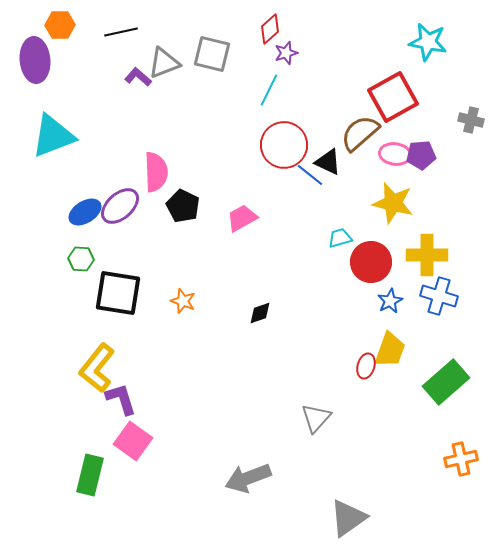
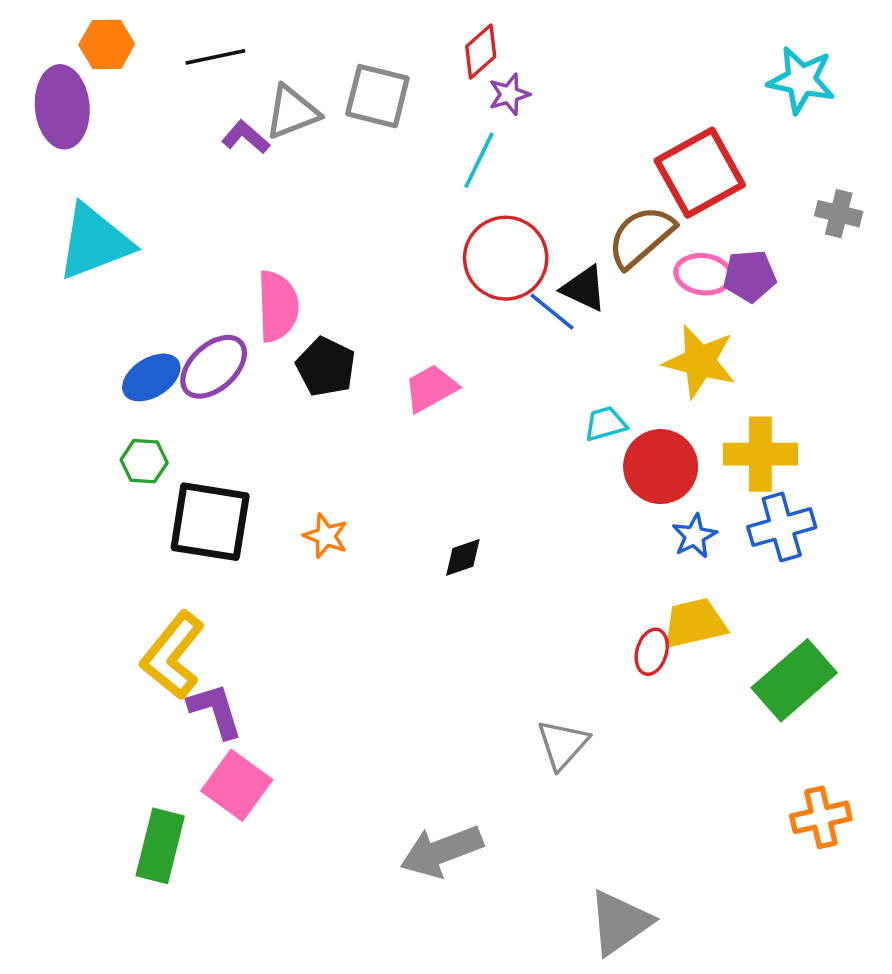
cyan star: (428, 42) -> (801, 80), moved
blue cross: (439, 296) -> (782, 527), turned -33
yellow trapezoid: (390, 350) -> (694, 623), turned -123

